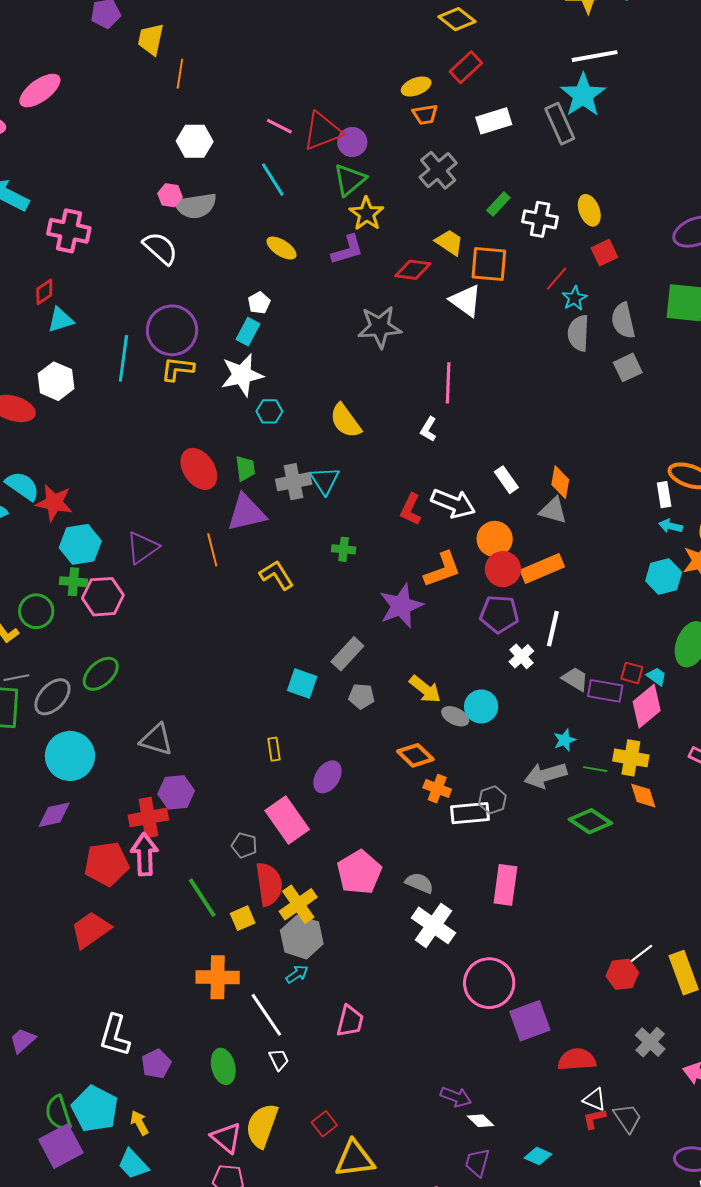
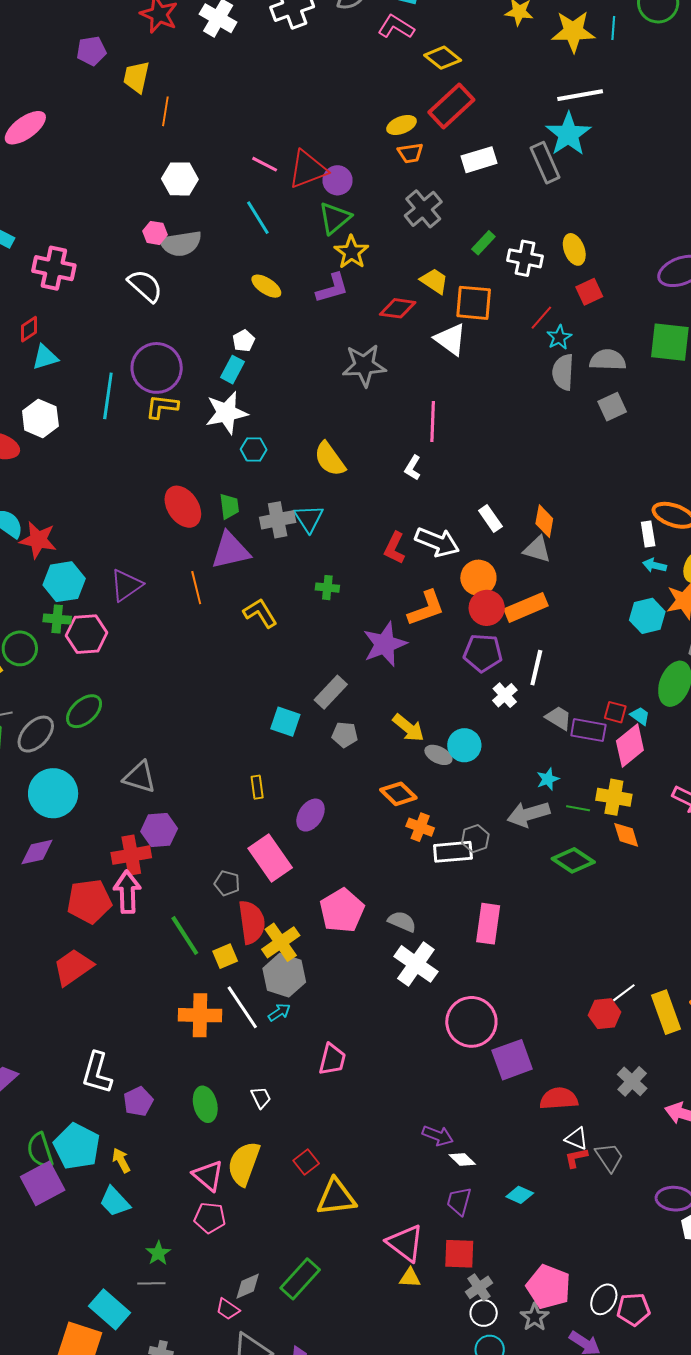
red rectangle: (466, 67) -> (451, 106), size x1.4
gray semicircle: (623, 321) -> (608, 360), turned 105
white line: (266, 1015) -> (242, 1007), moved

